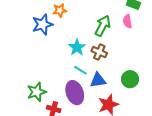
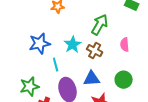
pink semicircle: (127, 21) -> (125, 45), moved
blue star: (42, 24) -> (40, 43), moved
cyan line: (80, 70) -> (56, 65), moved, turned 40

